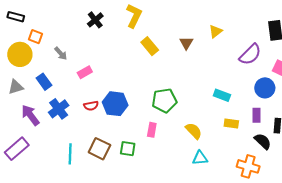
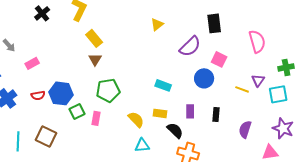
brown triangle: (186, 43) -> (95, 59), moved
purple rectangle: (256, 115) -> (190, 111), moved
yellow rectangle: (231, 124) -> (160, 113), moved
black semicircle: (263, 141) -> (175, 130), moved
green square: (128, 149) -> (77, 111), moved, turned -35

